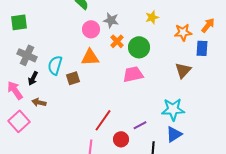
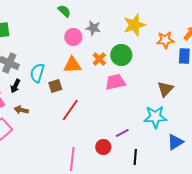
yellow star: (152, 17) -> (134, 25), size x1.6
orange cross: (117, 41) -> (99, 59), moved
brown triangle: (183, 70) -> (165, 89), moved
red line: (103, 120) -> (70, 110), moved
blue triangle: (174, 134) -> (175, 142), moved

